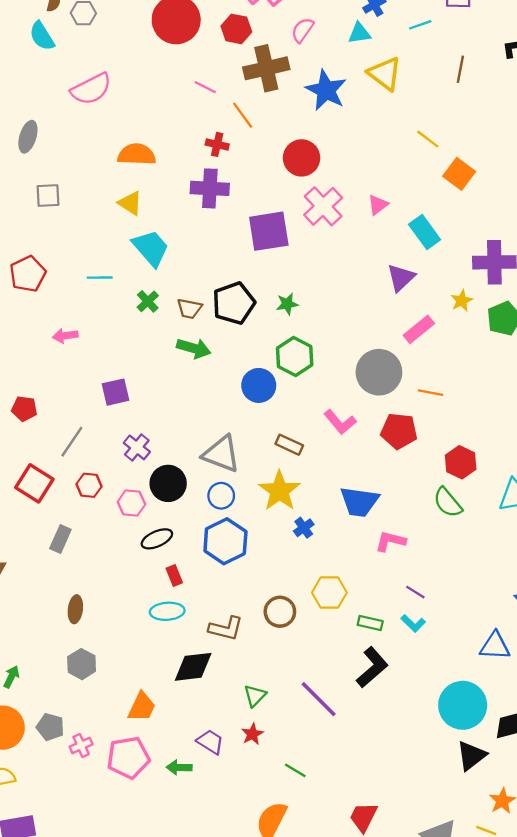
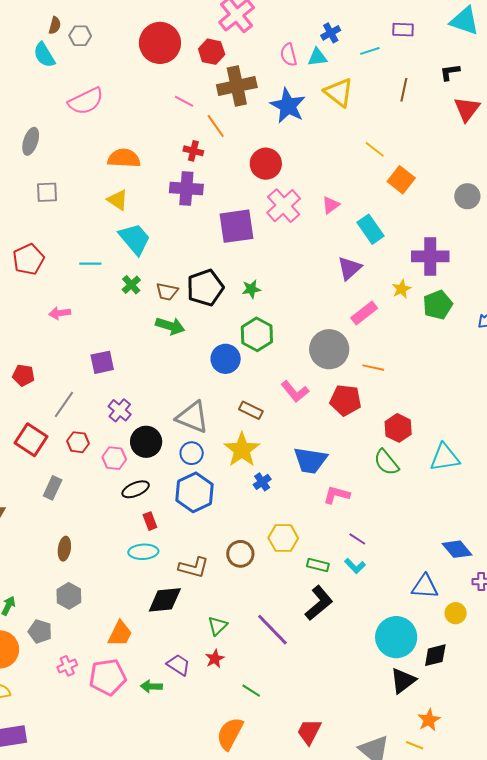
pink semicircle: (303, 30) -> (289, 55), moved, turned -50
gray pentagon: (50, 727) -> (40, 631), moved

